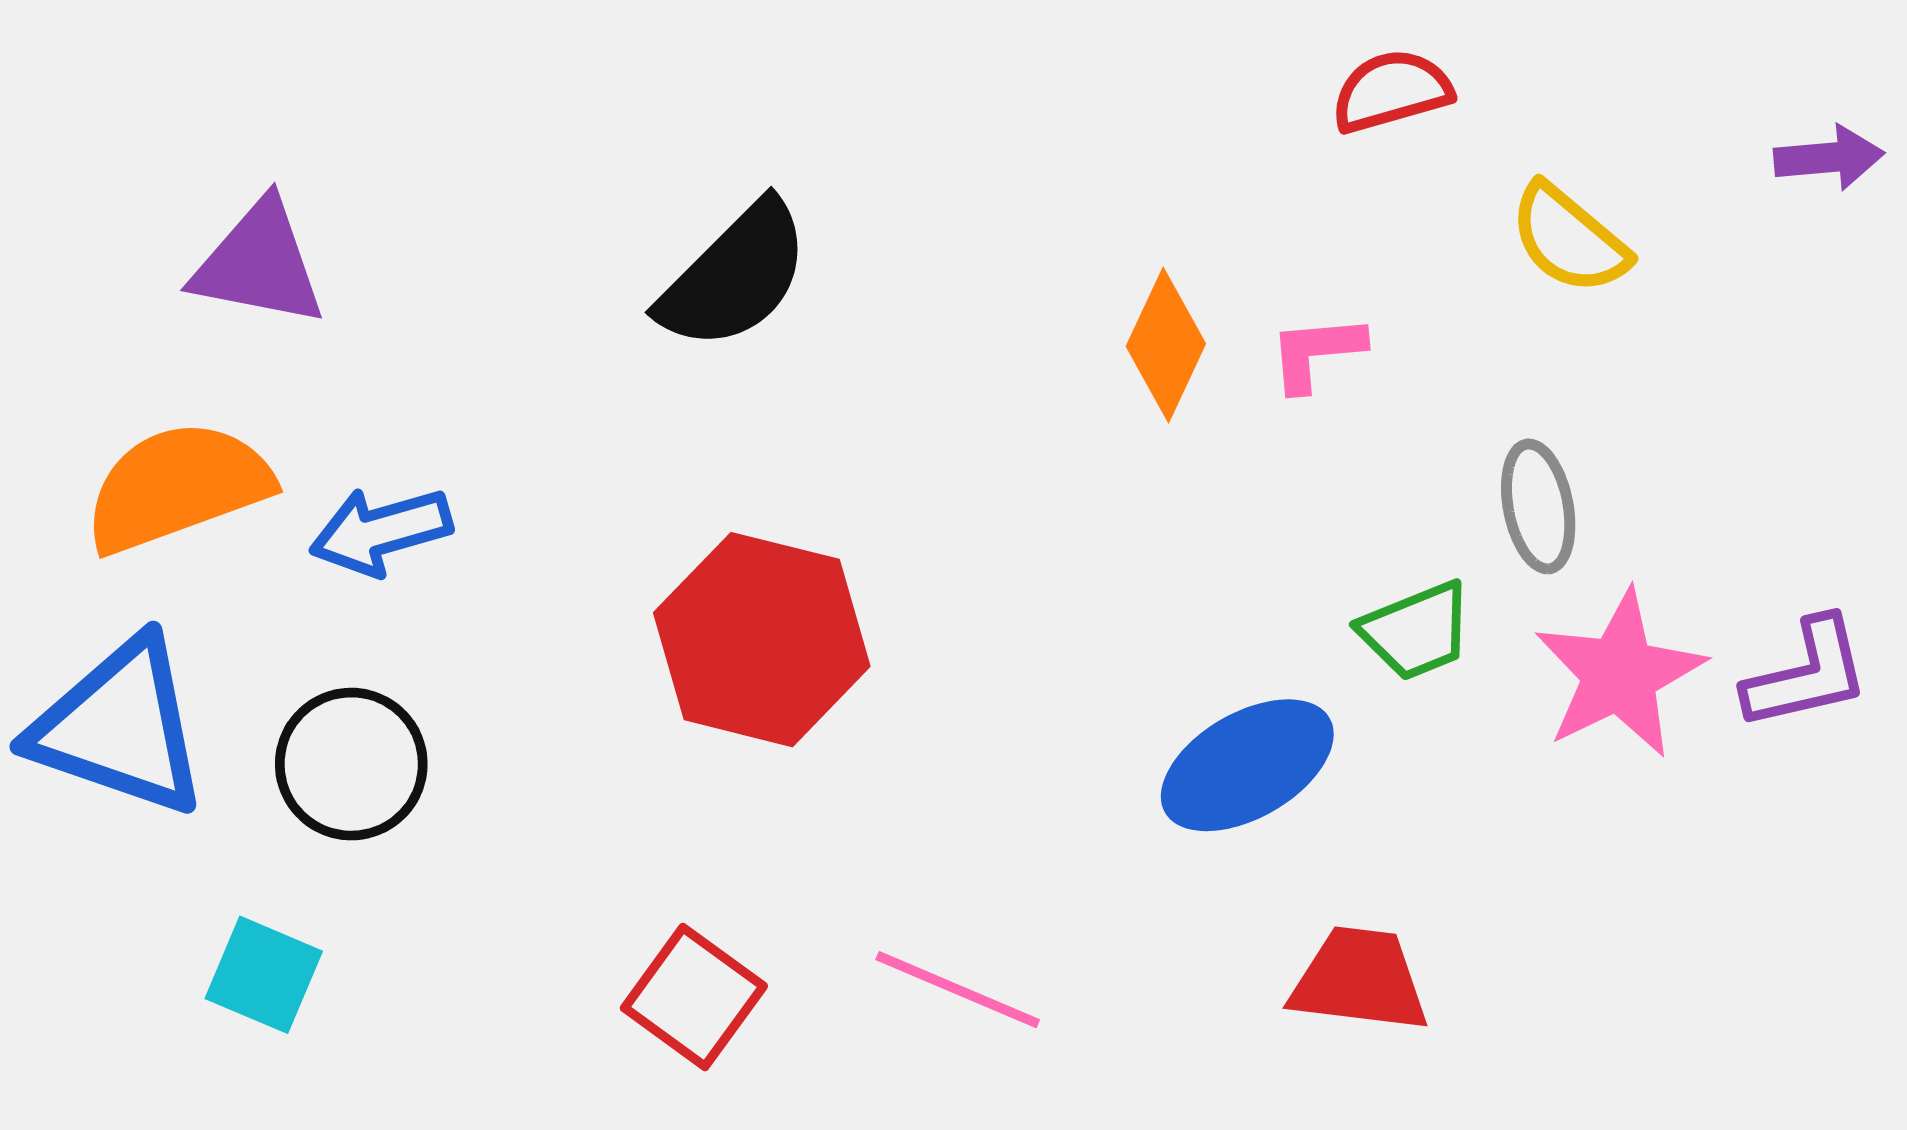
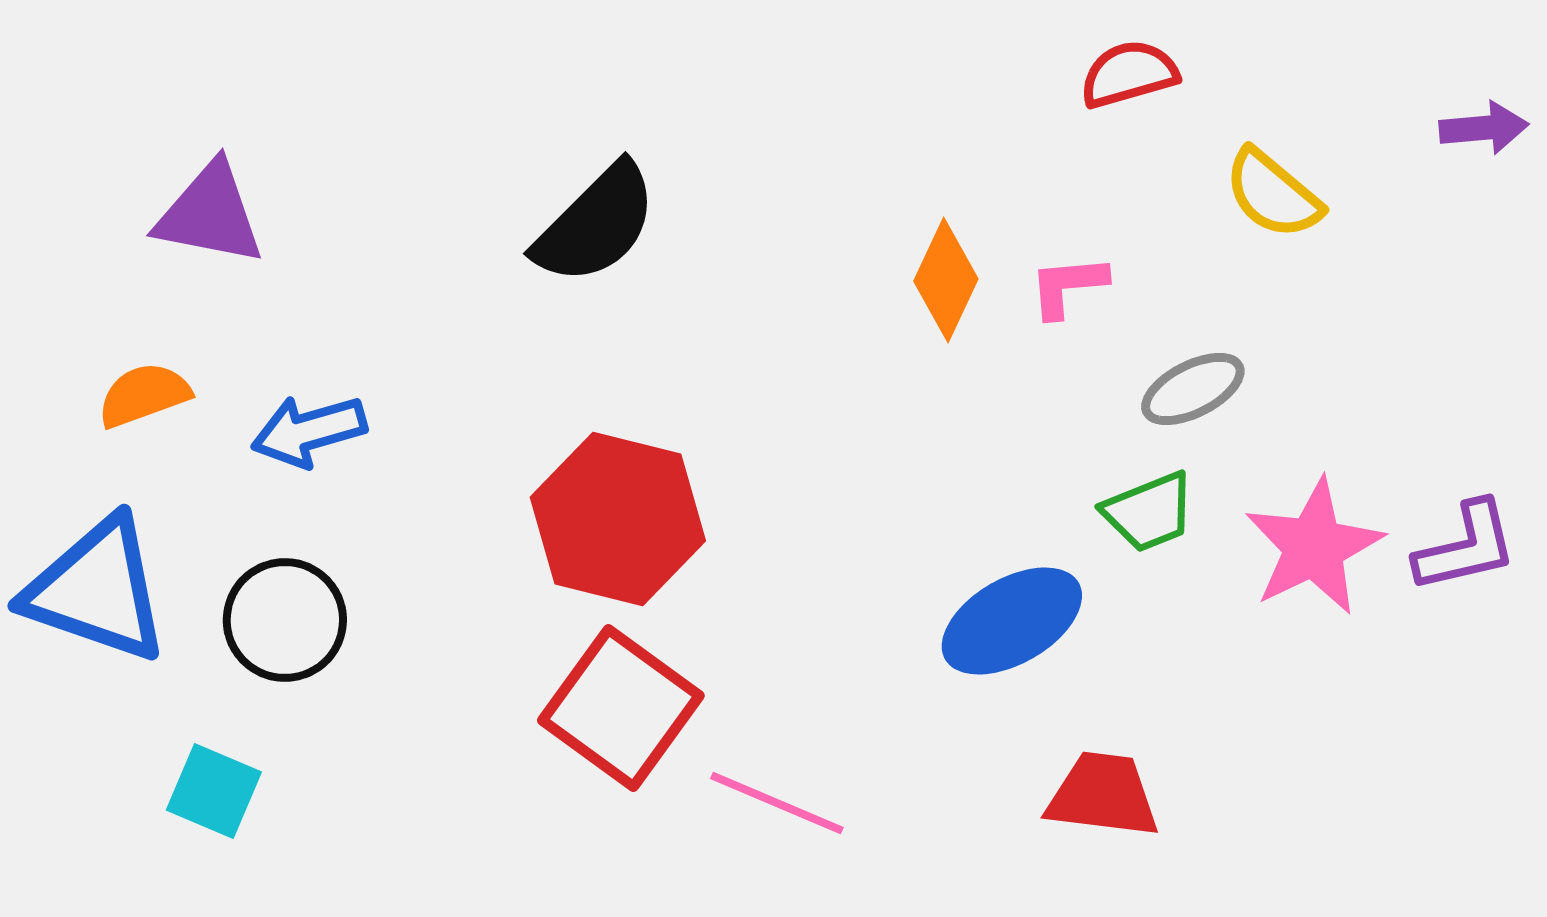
orange semicircle: (177, 487) -> (144, 395), size x0.6
gray ellipse: (1538, 506) -> (1193, 389), moved, turned 74
red square: (694, 997) -> (621, 708), moved, size x1.4

